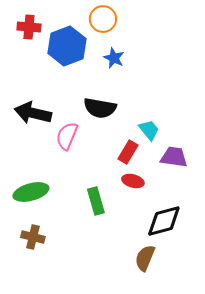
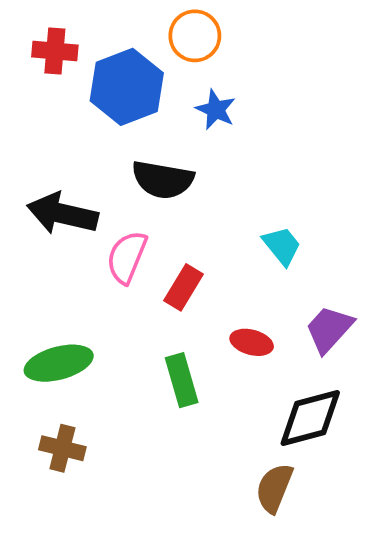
black semicircle: (100, 108) -> (163, 180), moved
red rectangle: (128, 152) -> (184, 287), moved
purple trapezoid: (174, 157) -> (329, 329), moved, turned -56

